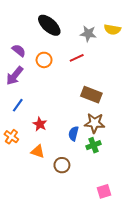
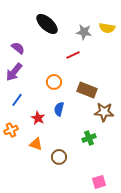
orange circle: (44, 60) -> (54, 82), moved
brown star: (95, 123) -> (104, 112), moved
blue semicircle: (73, 134) -> (59, 109), moved
orange cross: (11, 137) -> (11, 130), turned 32

